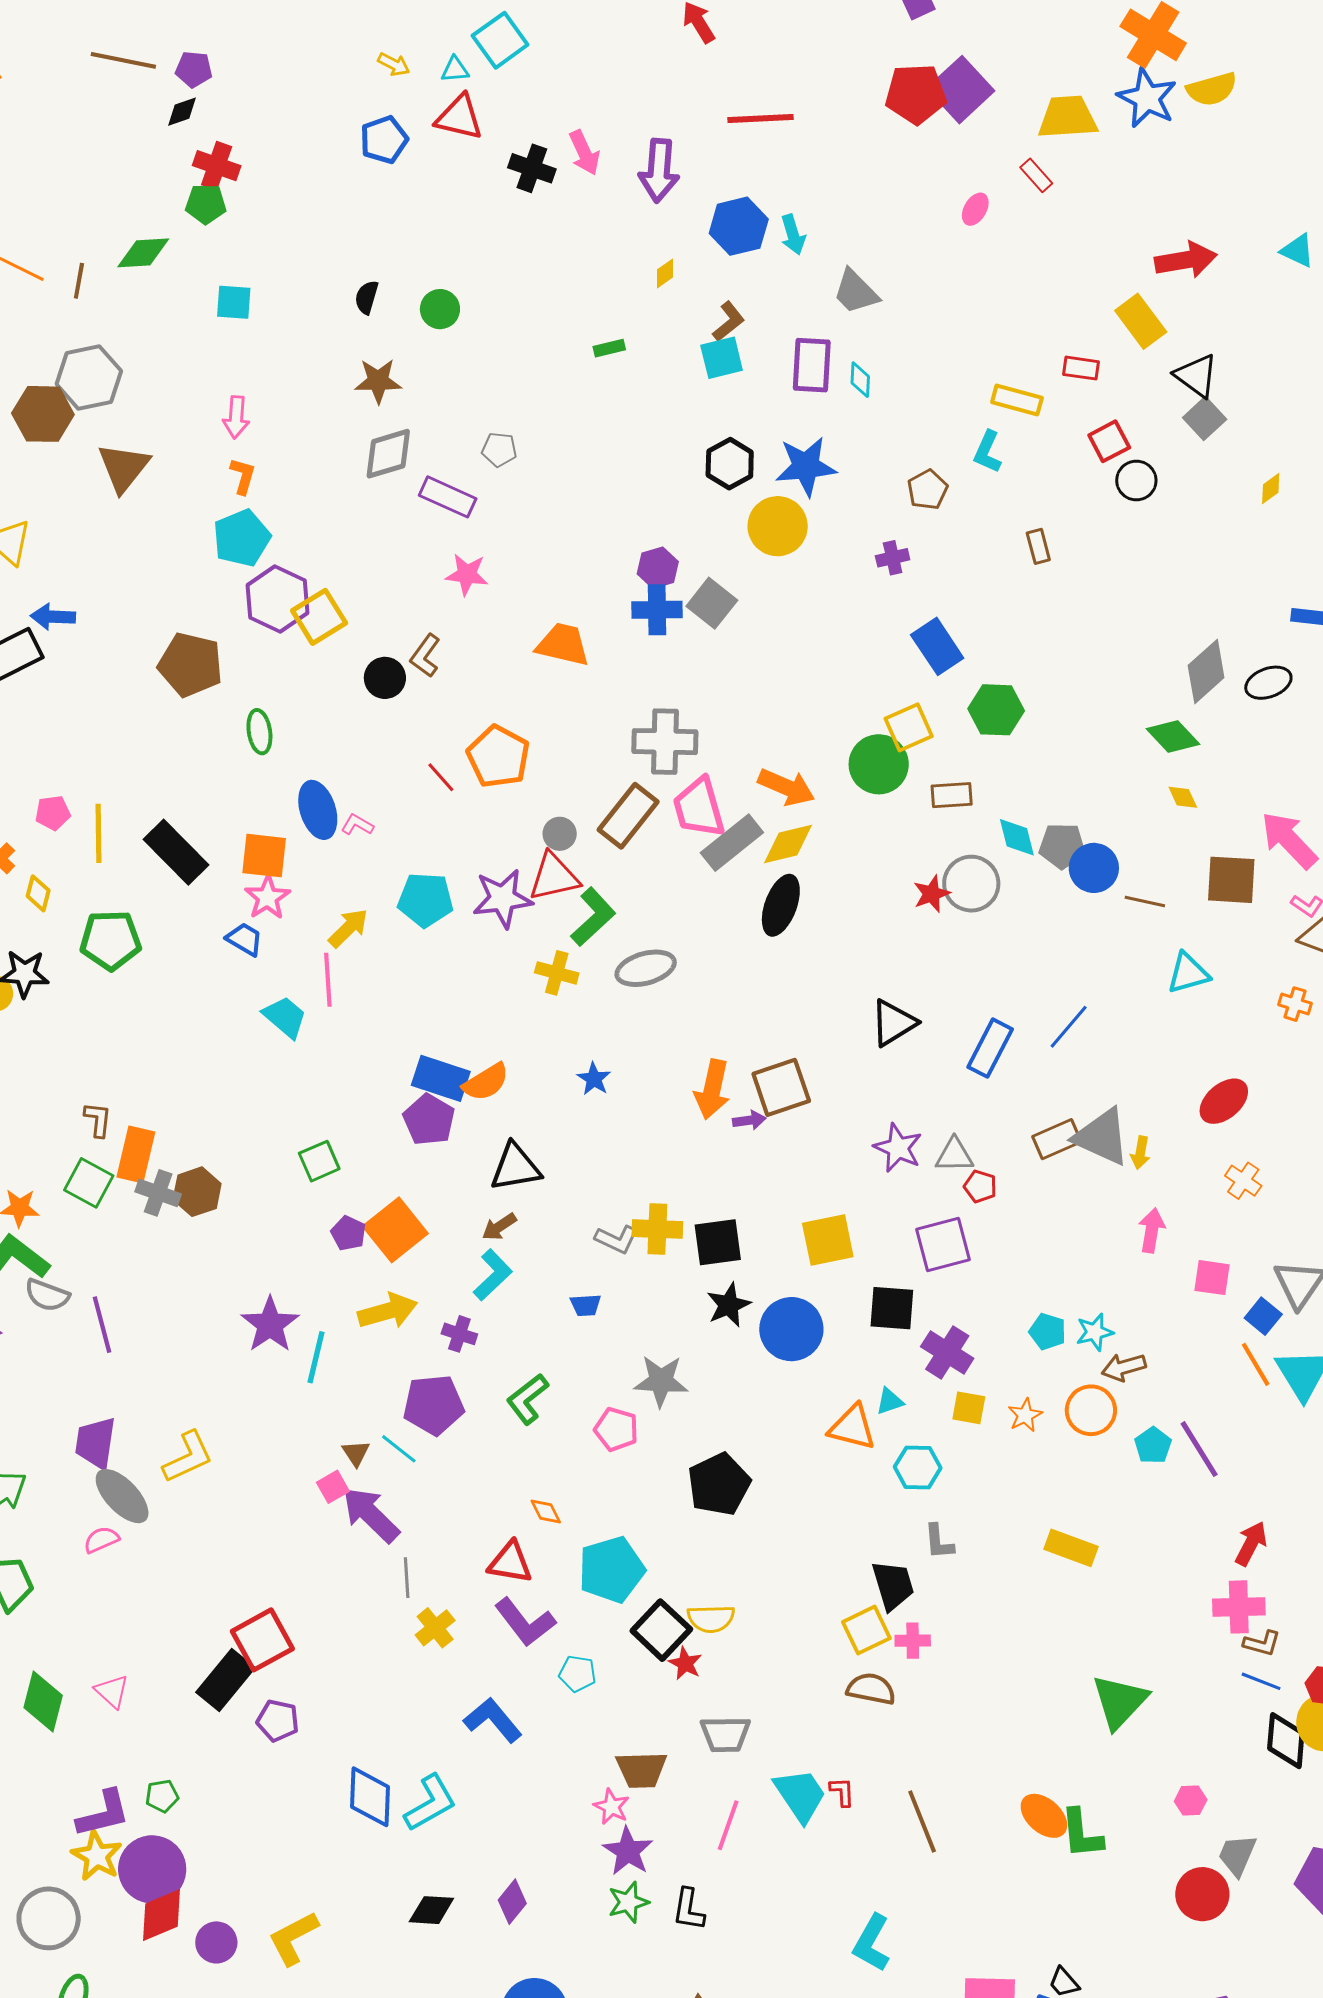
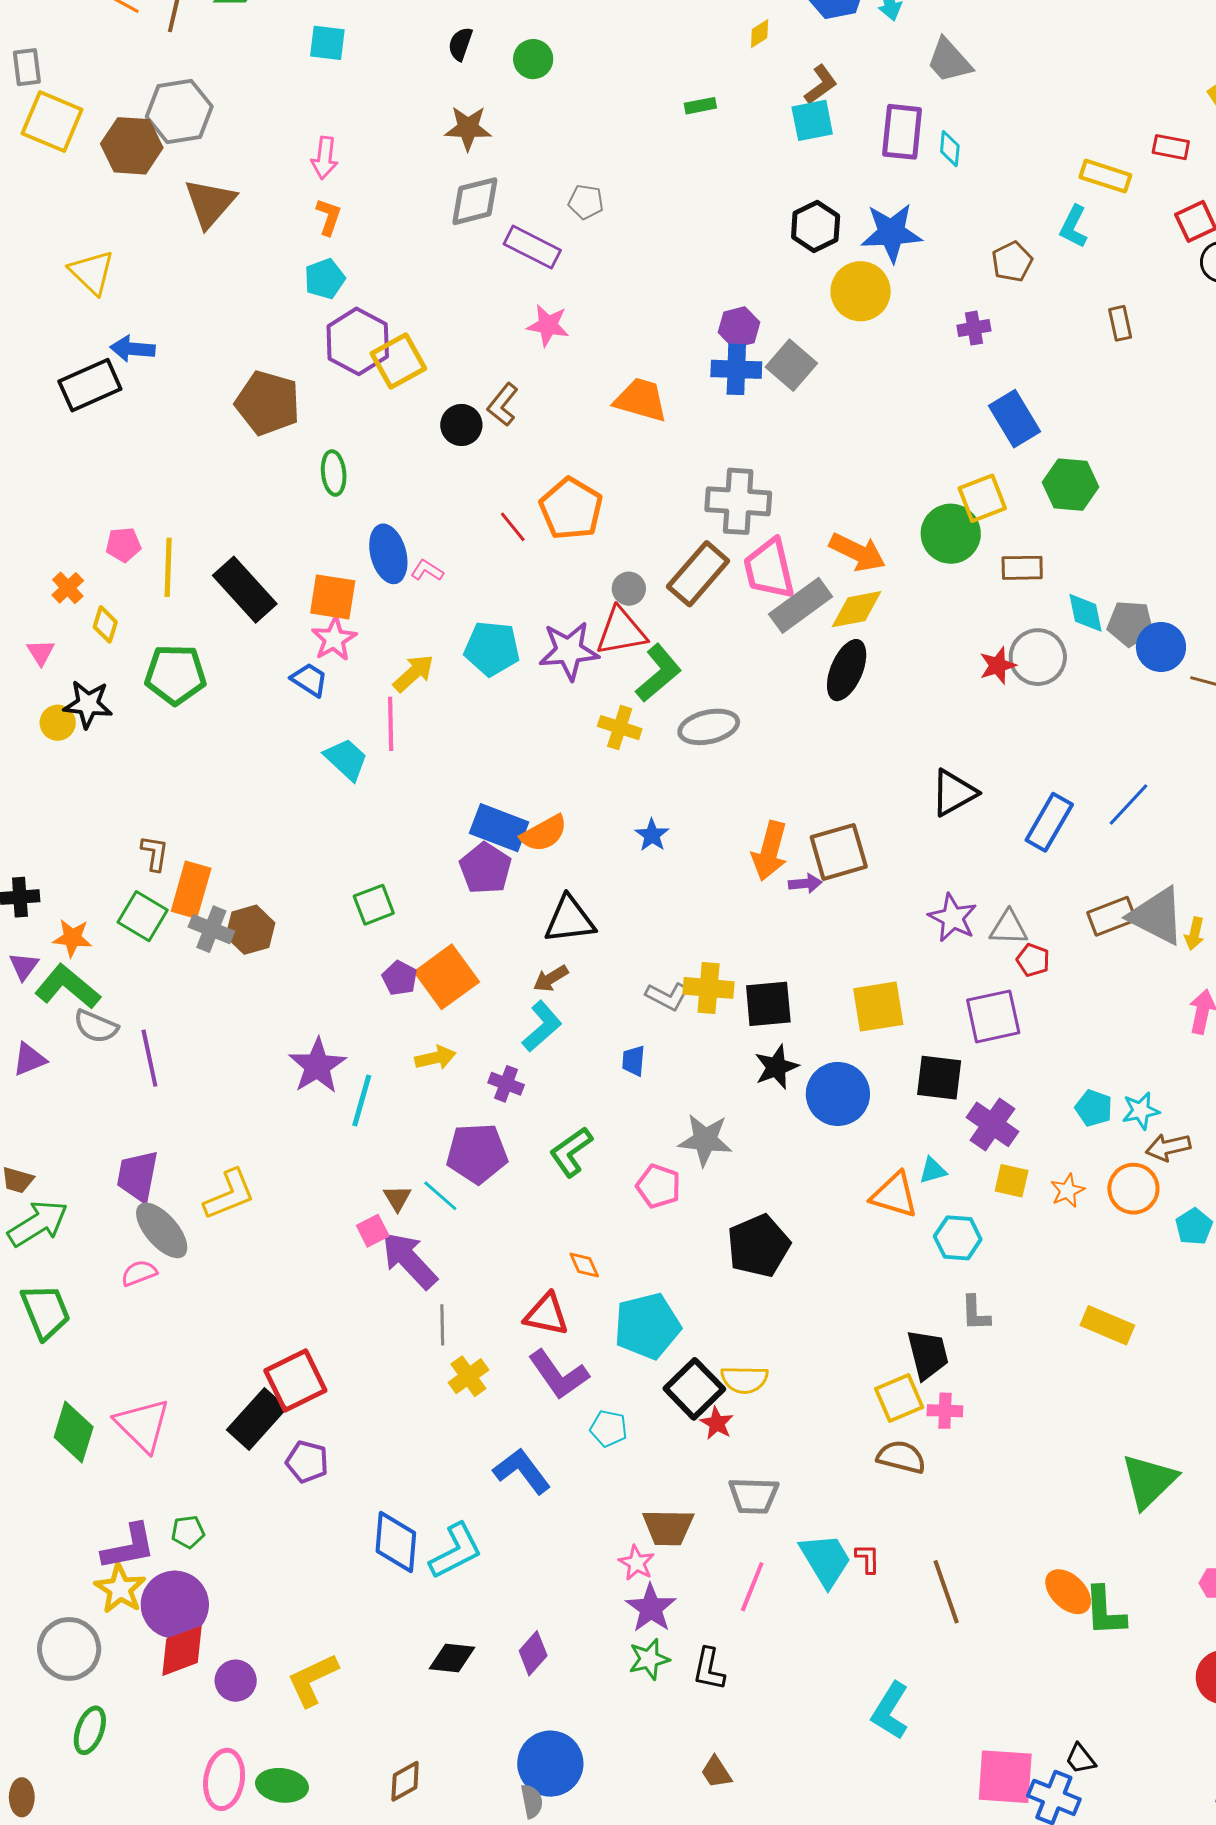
cyan pentagon: (242, 538) -> (325, 279), size x0.7
blue trapezoid: (586, 1305) -> (633, 1061), turned 96
yellow arrow: (388, 1311) -> (435, 1058), size x0.7
pink triangle: (112, 1691) -> (143, 1425), size x1.6

